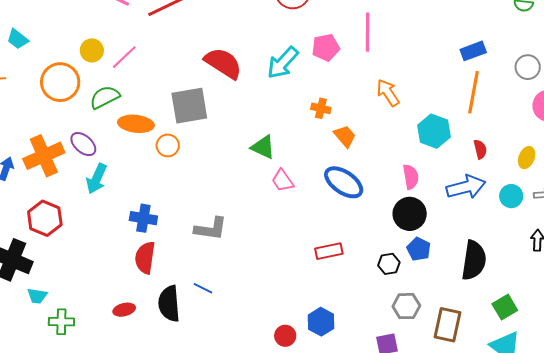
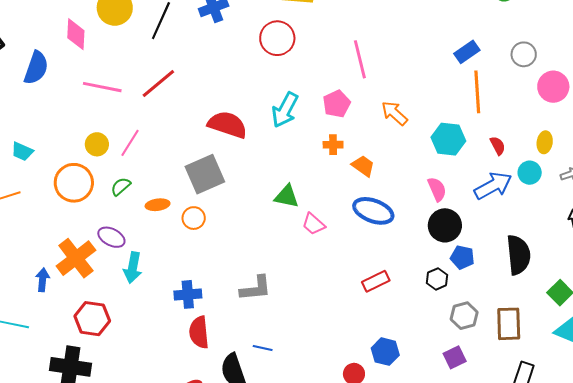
pink pentagon: (326, 47) -> (337, 104), moved
green semicircle: (105, 97) -> (121, 187), size x0.7
orange ellipse: (136, 124) -> (158, 205), size x0.7
cyan circle: (511, 196) -> (530, 173), moved

